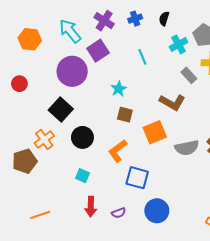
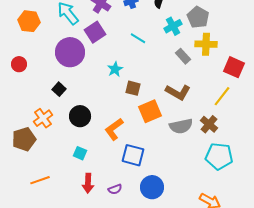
cyan line: (142, 57) -> (138, 38), turned -35
brown L-shape: (172, 102) -> (178, 92), moved
black square: (61, 110) -> (59, 89), size x0.6
brown square: (125, 115) -> (133, 88), moved
orange line: (40, 215) -> (40, 180), moved

